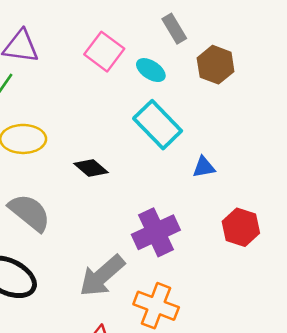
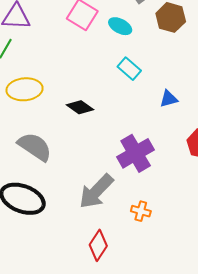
cyan rectangle: (158, 125) -> (129, 69), size x0.6
orange cross: (156, 306) -> (141, 211), size x0.6

